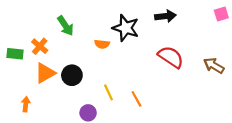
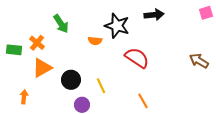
red semicircle: (171, 57) -> (137, 58), moved
black circle: (72, 75) -> (71, 80), moved
orange line: (136, 99) -> (143, 101), moved

